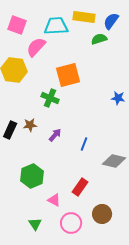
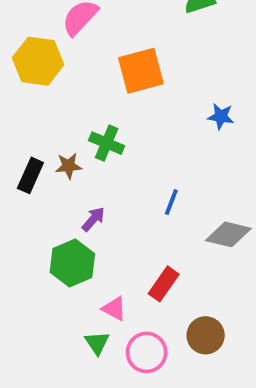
green cross: (50, 98) -> (107, 143), moved
blue star: (118, 98) -> (221, 116), moved
purple arrow: (55, 135) -> (93, 219), moved
green triangle: (35, 224) -> (97, 343), moved

